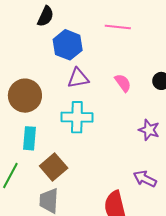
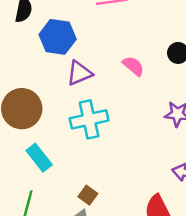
cyan rectangle: (29, 138) -> (39, 158), turned -30
brown square: (54, 167) -> (88, 195), moved, size x0.6

